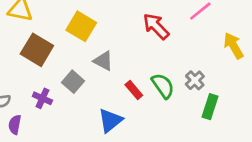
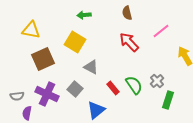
brown square: (37, 50) -> (43, 59), turned 35
gray square: (73, 82) -> (75, 89), moved
purple cross: (42, 98) -> (47, 94), size x1.6

